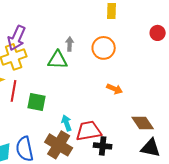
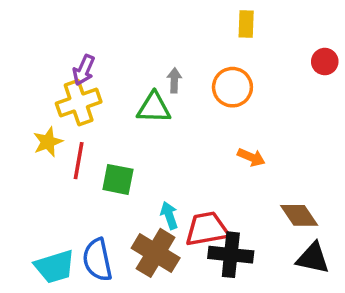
purple arrow: (17, 38) -> (84, 70), size x0.7
black cross: (103, 146) -> (231, 255), size x1.4

